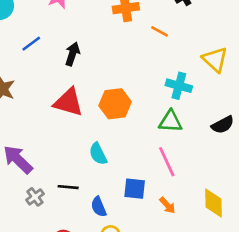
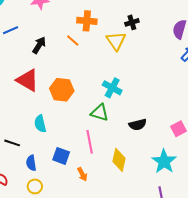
orange line: (159, 31) -> (73, 41), moved
yellow triangle: (215, 60) -> (116, 41), moved
yellow diamond: (213, 203) -> (119, 160), moved

